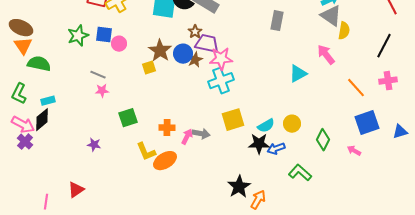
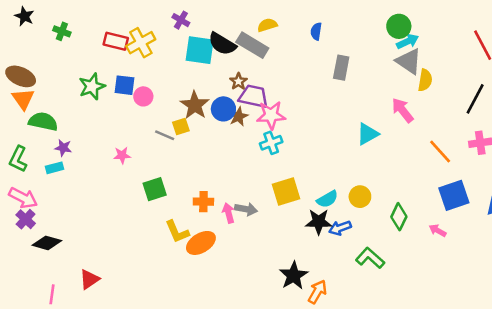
gray line: (98, 75) -> (165, 135), moved
cyan cross: (221, 81) -> (271, 143), size x0.7
black diamond: (42, 120) -> (47, 243), moved, turned 55
pink arrow: (187, 137) -> (228, 213), turned -42
purple star: (94, 145) -> (63, 148), moved

